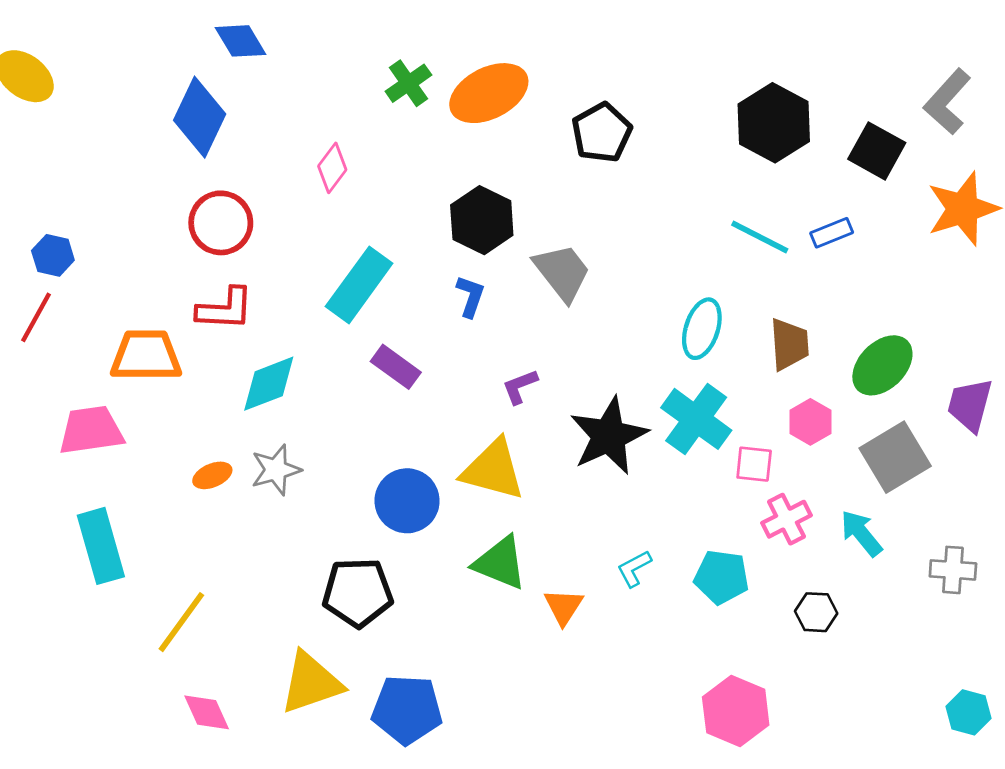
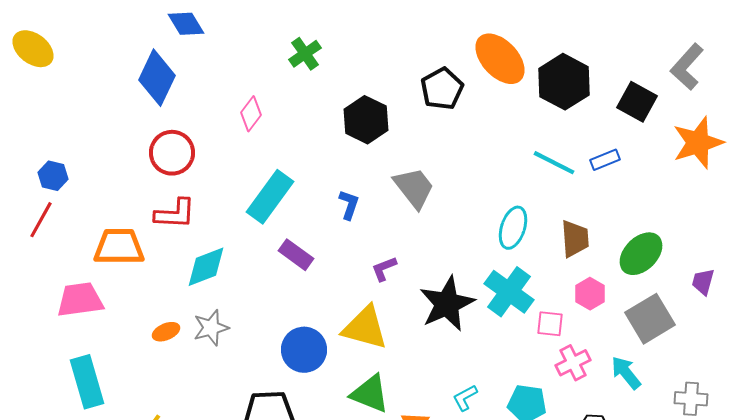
orange ellipse: (489, 93) -> (500, 59), moved, turned 74
black hexagon: (482, 220) -> (366, 120), moved
purple trapezoid: (970, 405) -> (703, 282), size x0.7

